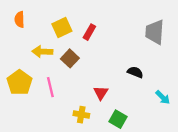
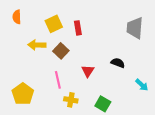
red rectangle: (89, 32) -> (78, 28), turned -40
yellow pentagon: (19, 82) -> (23, 94), moved
pink line: (50, 87) -> (58, 80), moved
red triangle: (101, 93) -> (88, 71), moved

